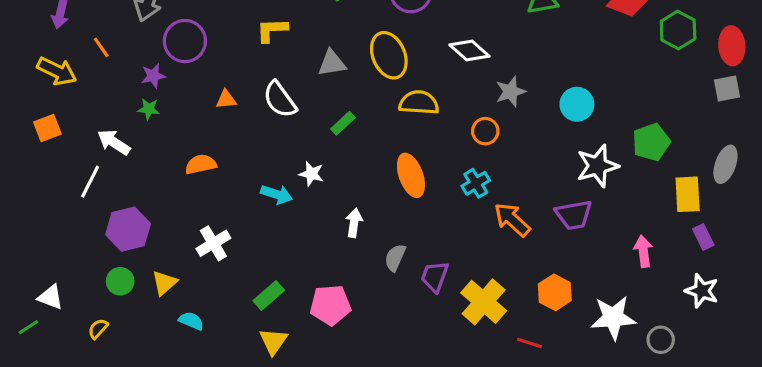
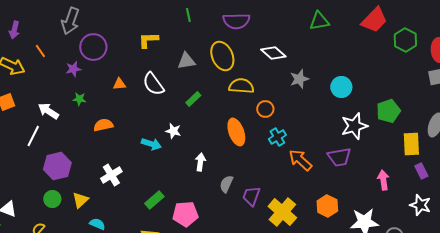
green star: (149, 109) -> (79, 99), moved
orange circle: (485, 131) -> (265, 109), moved
green rectangle: (269, 296) -> (154, 200), moved

